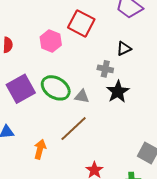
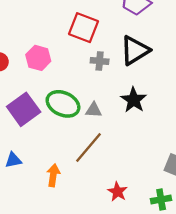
pink hexagon: (51, 41) -> (38, 58), moved
black triangle: (124, 48) -> (135, 50), size x1.8
gray cross: (105, 69) -> (100, 61), moved

